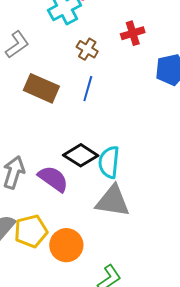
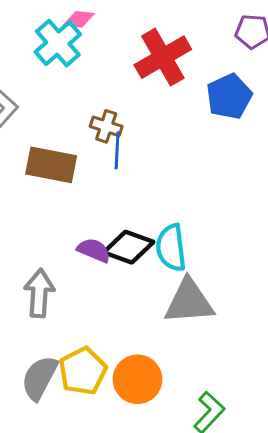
red cross: (133, 33) -> (163, 57), size x1.6
brown cross: (87, 49) -> (106, 126), moved
purple semicircle: (53, 179) -> (94, 250), moved, size x0.7

